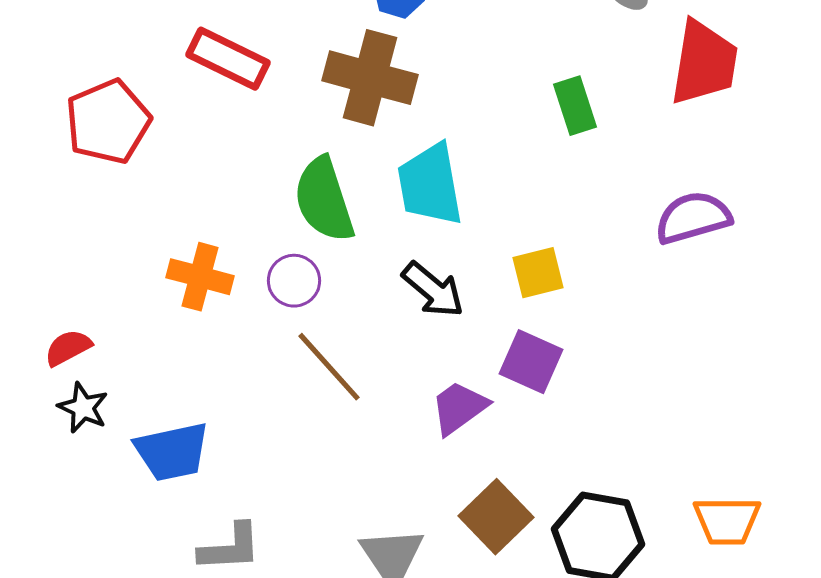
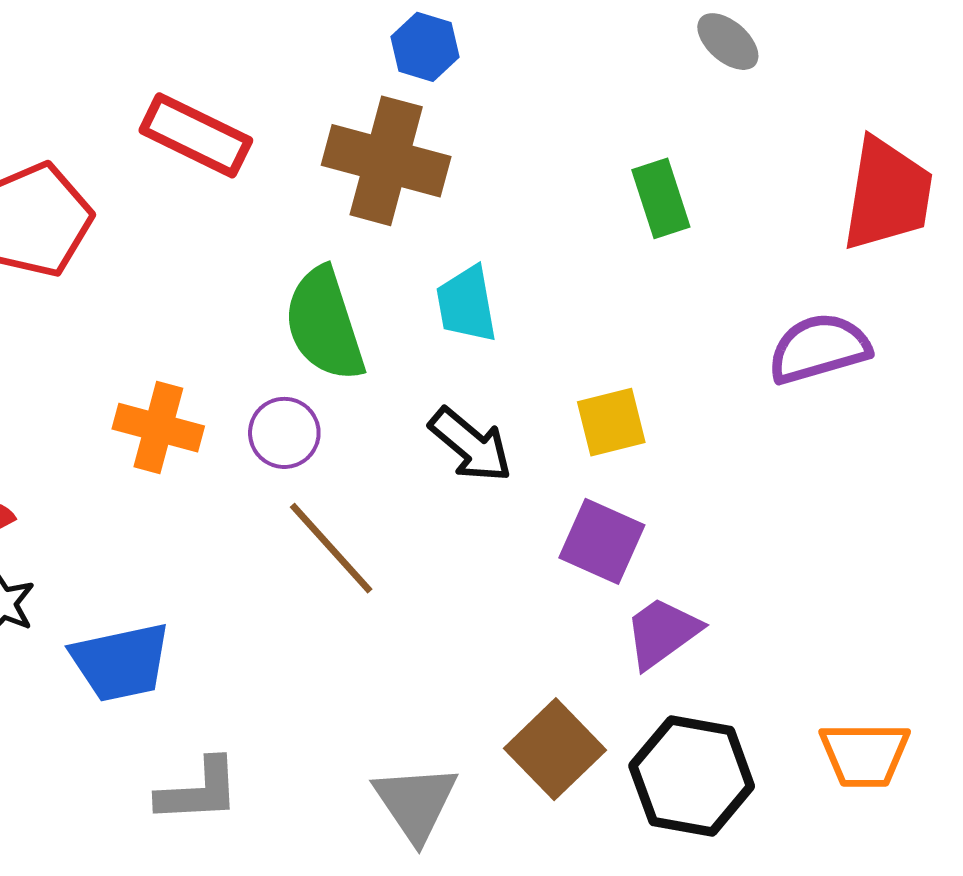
red trapezoid: (704, 63) -> (887, 194), moved
cyan trapezoid: (430, 185) -> (467, 304), size x0.7
purple trapezoid: (459, 408) -> (662, 633), moved

